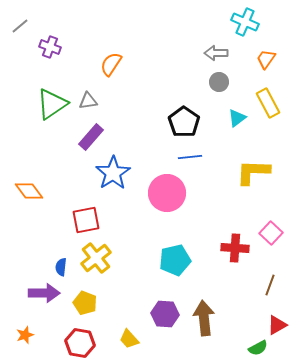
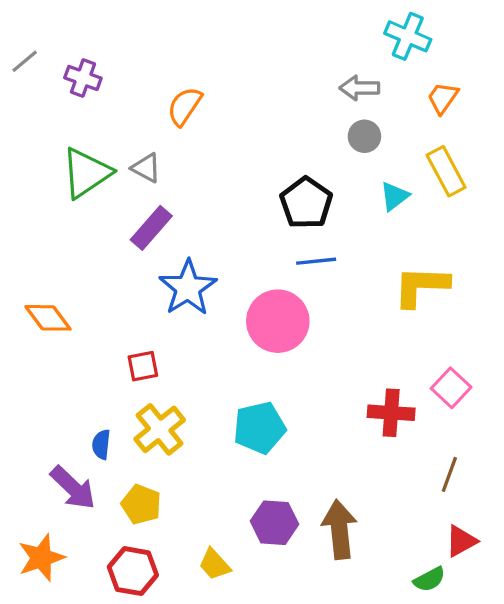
gray line: (20, 26) -> (25, 61), moved
gray triangle: (88, 101) -> (146, 168), turned 36
red square: (86, 220) -> (143, 366), size x0.7
cyan pentagon: (175, 260) -> (259, 428), moved
purple arrow: (44, 293) -> (73, 488), turned 44
orange star: (25, 335) -> (41, 558), size x1.6

